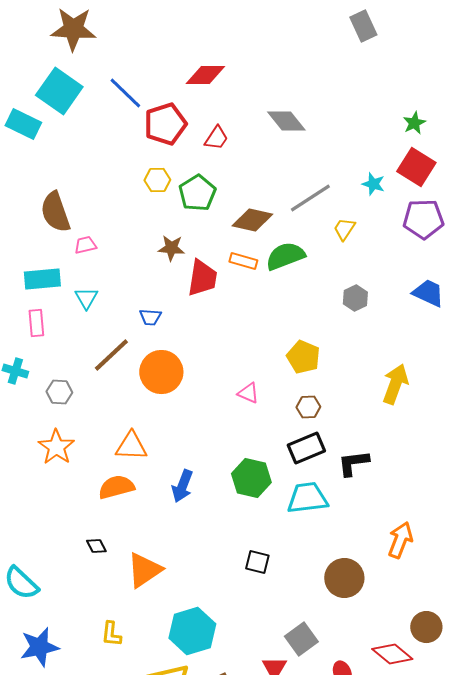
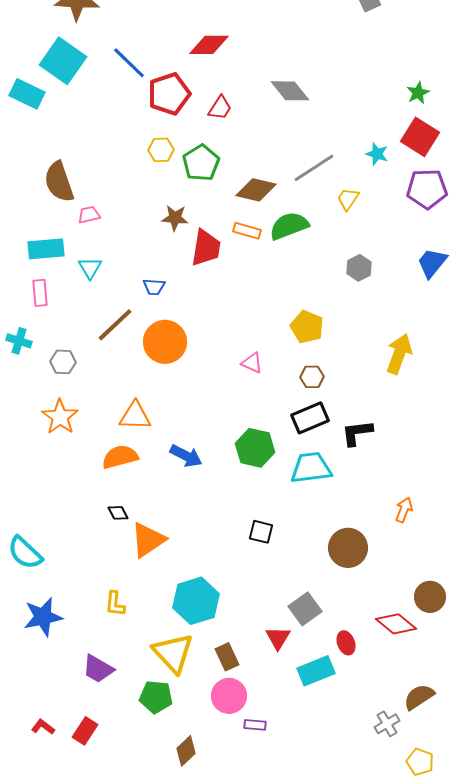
blue trapezoid: (428, 293) -> (432, 263), turned -76
blue arrow: (182, 486) -> (186, 456), turned -84
orange arrow: (400, 540) -> (404, 510), size x0.7
black diamond: (96, 546) -> (118, 513), moved

